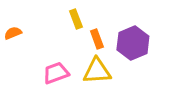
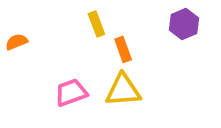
purple hexagon: (133, 43) -> (184, 24), moved, size x0.7

